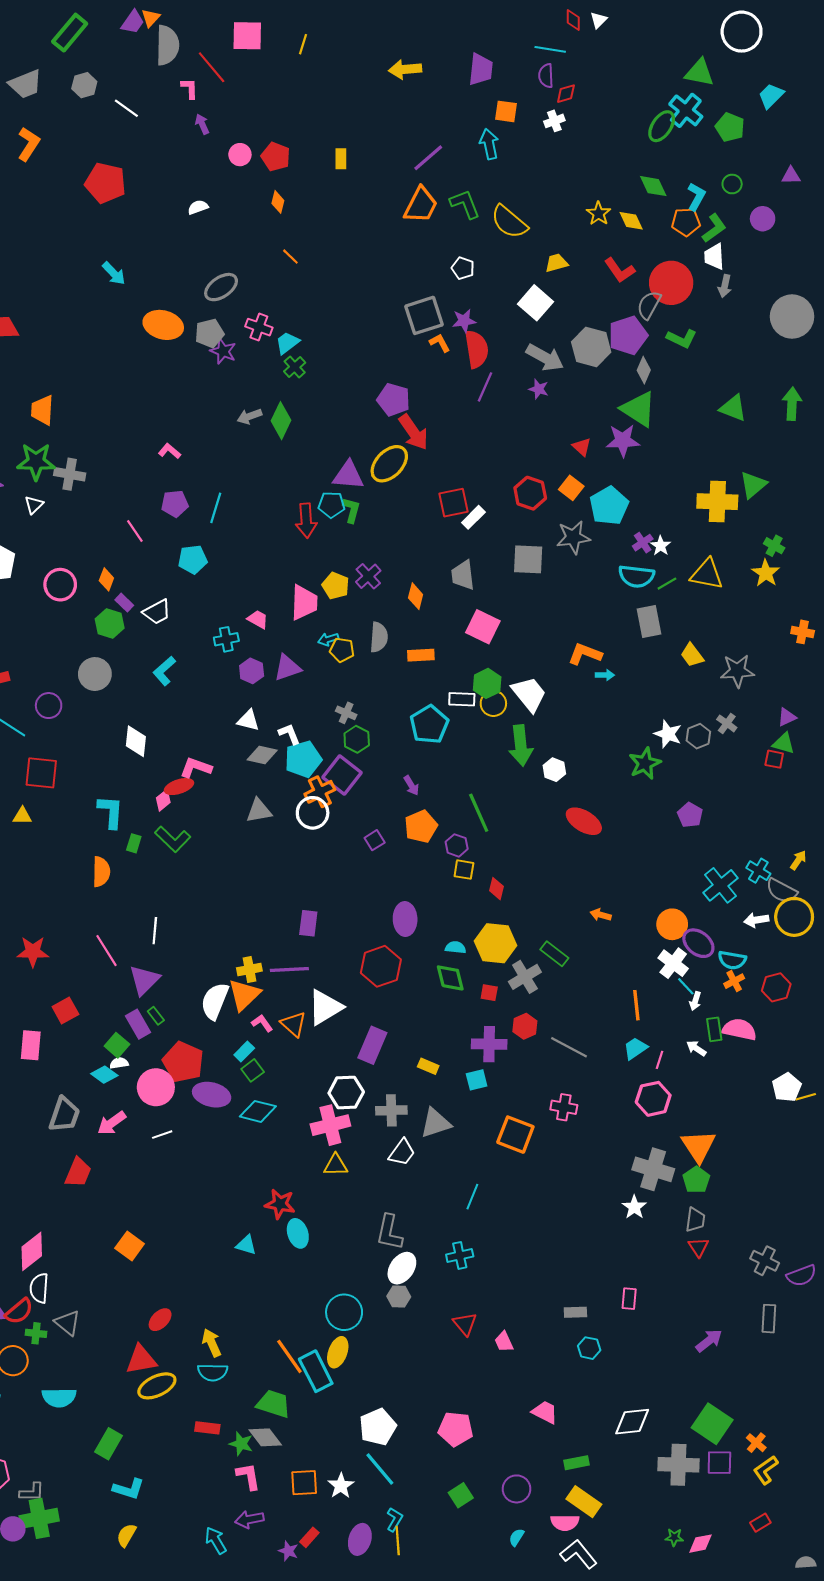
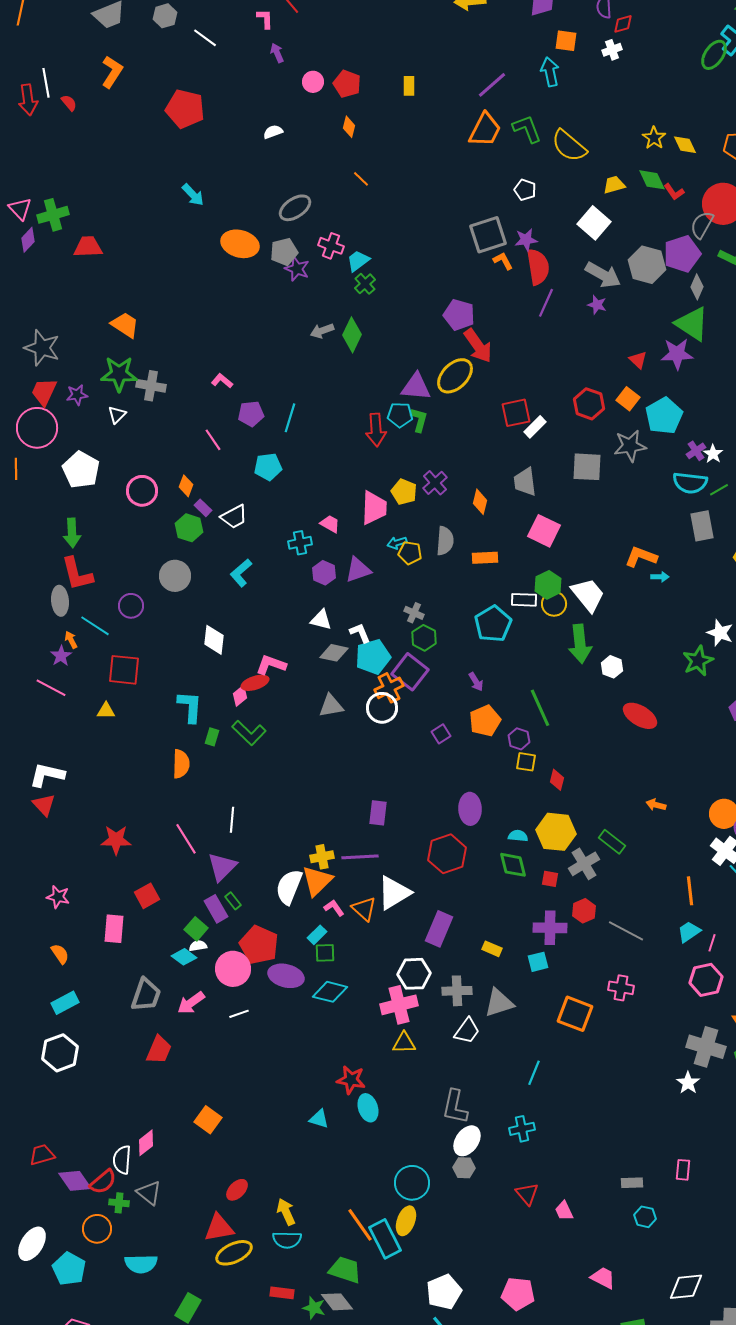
green diamond: (653, 186) -> (652, 180), moved
red L-shape: (620, 270) -> (674, 192), size x0.7
orange trapezoid: (42, 410) -> (125, 325), turned 120
pink L-shape: (170, 451) -> (222, 381), moved
green square: (253, 1070) -> (325, 953), turned 35
pink diamond: (32, 1251) -> (146, 1143), moved, size x0.7

